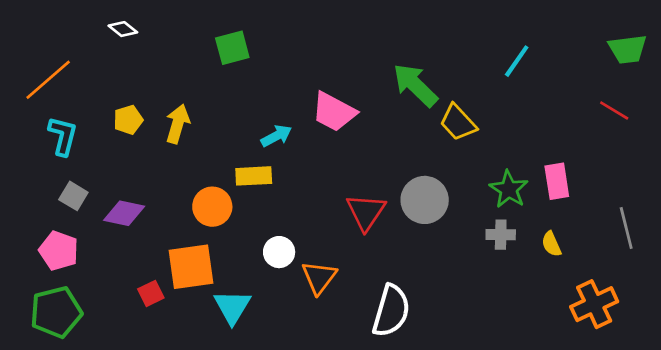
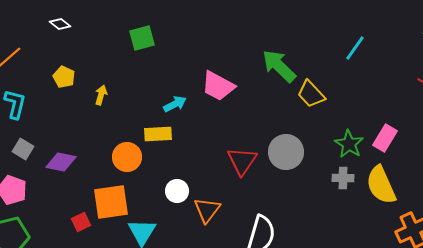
yellow pentagon: (128, 120) -> (64, 77), moved, turned -30
yellow arrow: (178, 124) -> (101, 95), size x0.7
pink rectangle: (557, 181) -> (385, 138), turned 40
yellow semicircle: (551, 244) -> (381, 185), size x2.0

